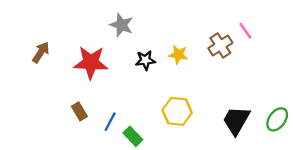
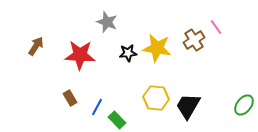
yellow star: (178, 55) -> (157, 48), size x1.6
black trapezoid: (236, 120) -> (188, 106), moved

